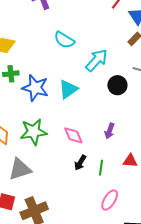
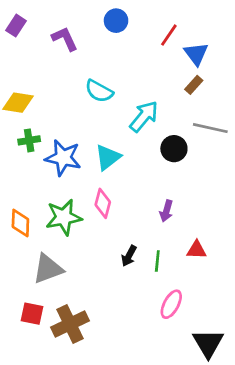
pink diamond: (73, 135) -> (103, 203), moved, turned 40

